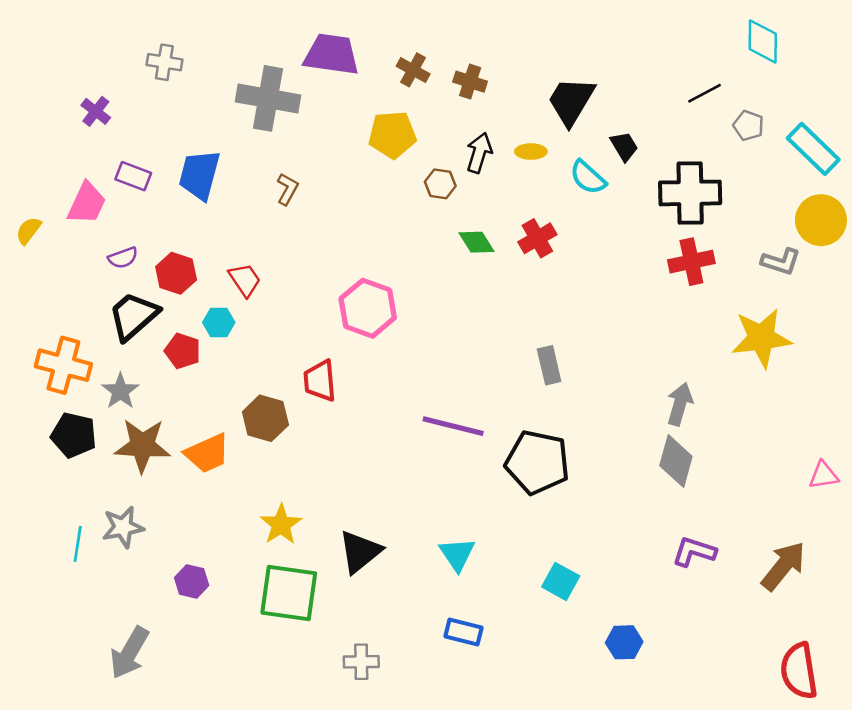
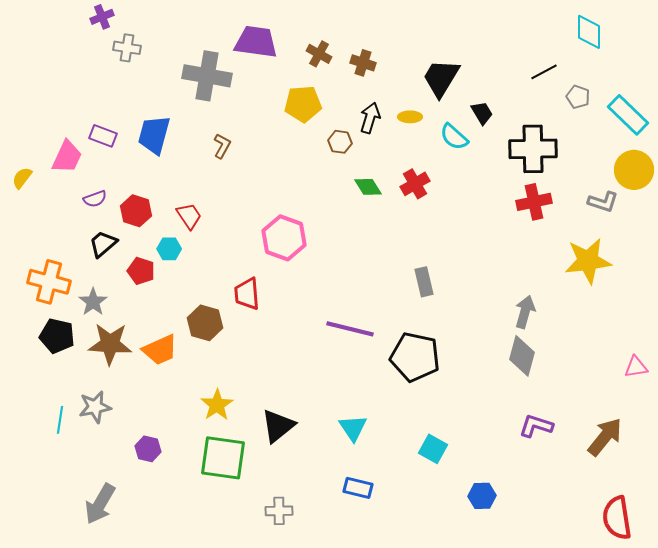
purple cross: (96, 111) -> (102, 17), moved, turned 30
black trapezoid: (133, 316) -> (103, 244), size x0.7

